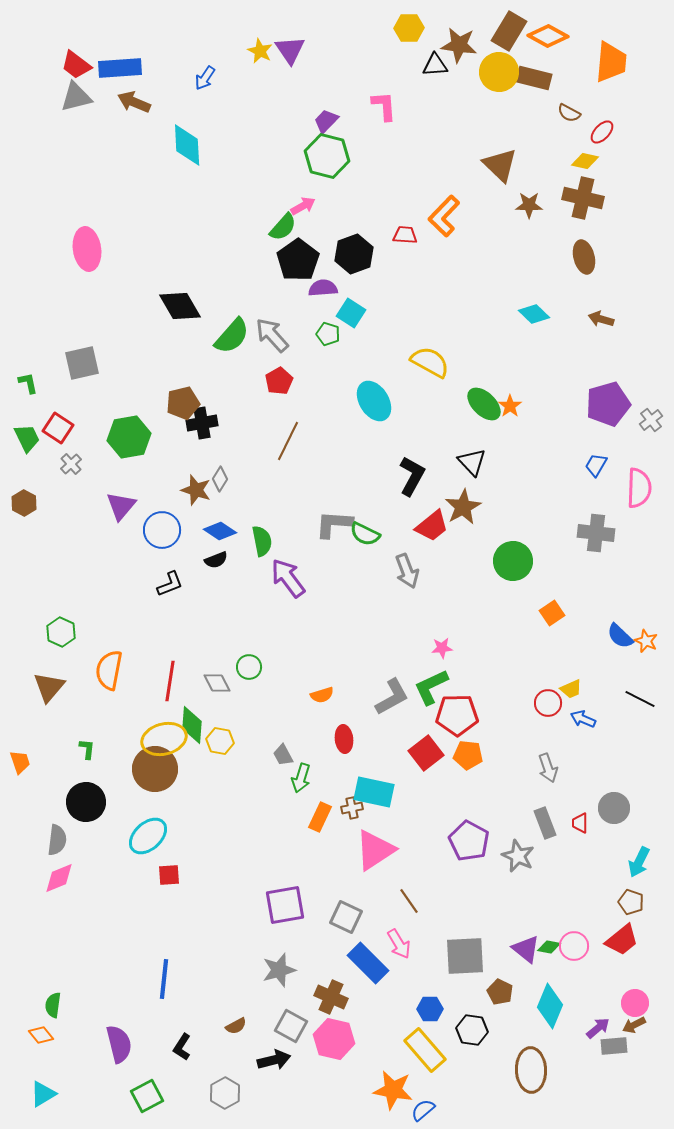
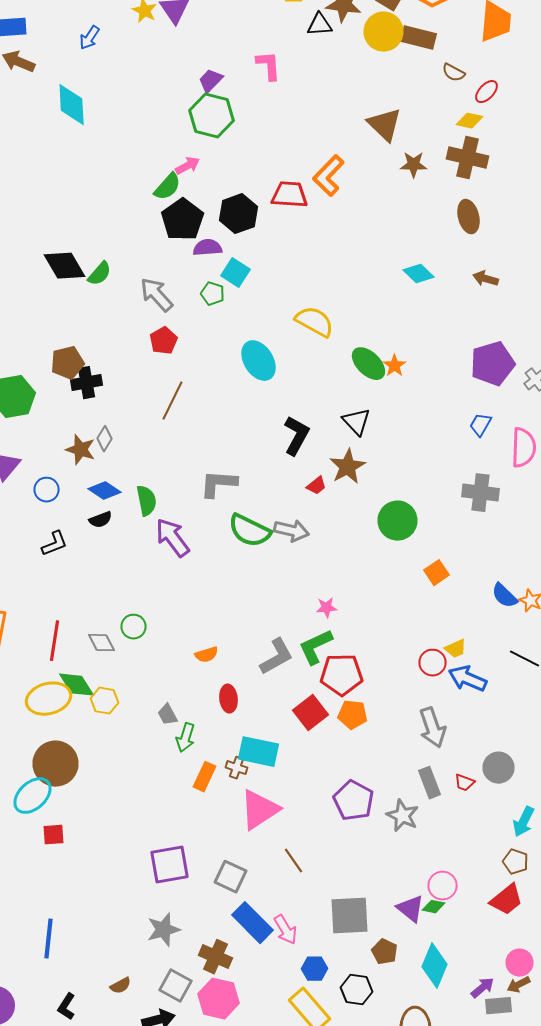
red trapezoid: (405, 235) -> (290, 195), size x1.5
green semicircle: (232, 336) -> (100, 274), moved, size x0.7
red trapezoid: (432, 526) -> (316, 486), size x0.6
blue circle: (162, 530) -> (46, 490), size x0.7
green semicircle: (365, 534) -> (250, 531), moved, size x1.4
gray arrow: (407, 571) -> (292, 531), turned -56
blue arrow: (583, 719) -> (468, 679), size x1.5
green diamond: (192, 725) -> (76, 685), turned -36
gray arrow: (548, 768) -> (432, 728), size x1.4
brown circle: (155, 769) -> (56, 764), moved
brown cross: (352, 808) -> (236, 768), turned 30
red trapezoid: (580, 823) -> (464, 783), turned -70
pink arrow: (399, 944) -> (286, 930), moved
pink circle: (574, 946) -> (442, 886), moved

